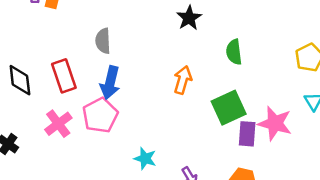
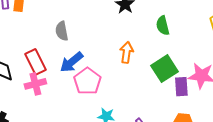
blue arrow: (110, 83) -> (72, 62), turned 45
pink pentagon: (100, 115) -> (87, 81), moved
pink cross: (58, 124) -> (35, 84), moved, turned 30

